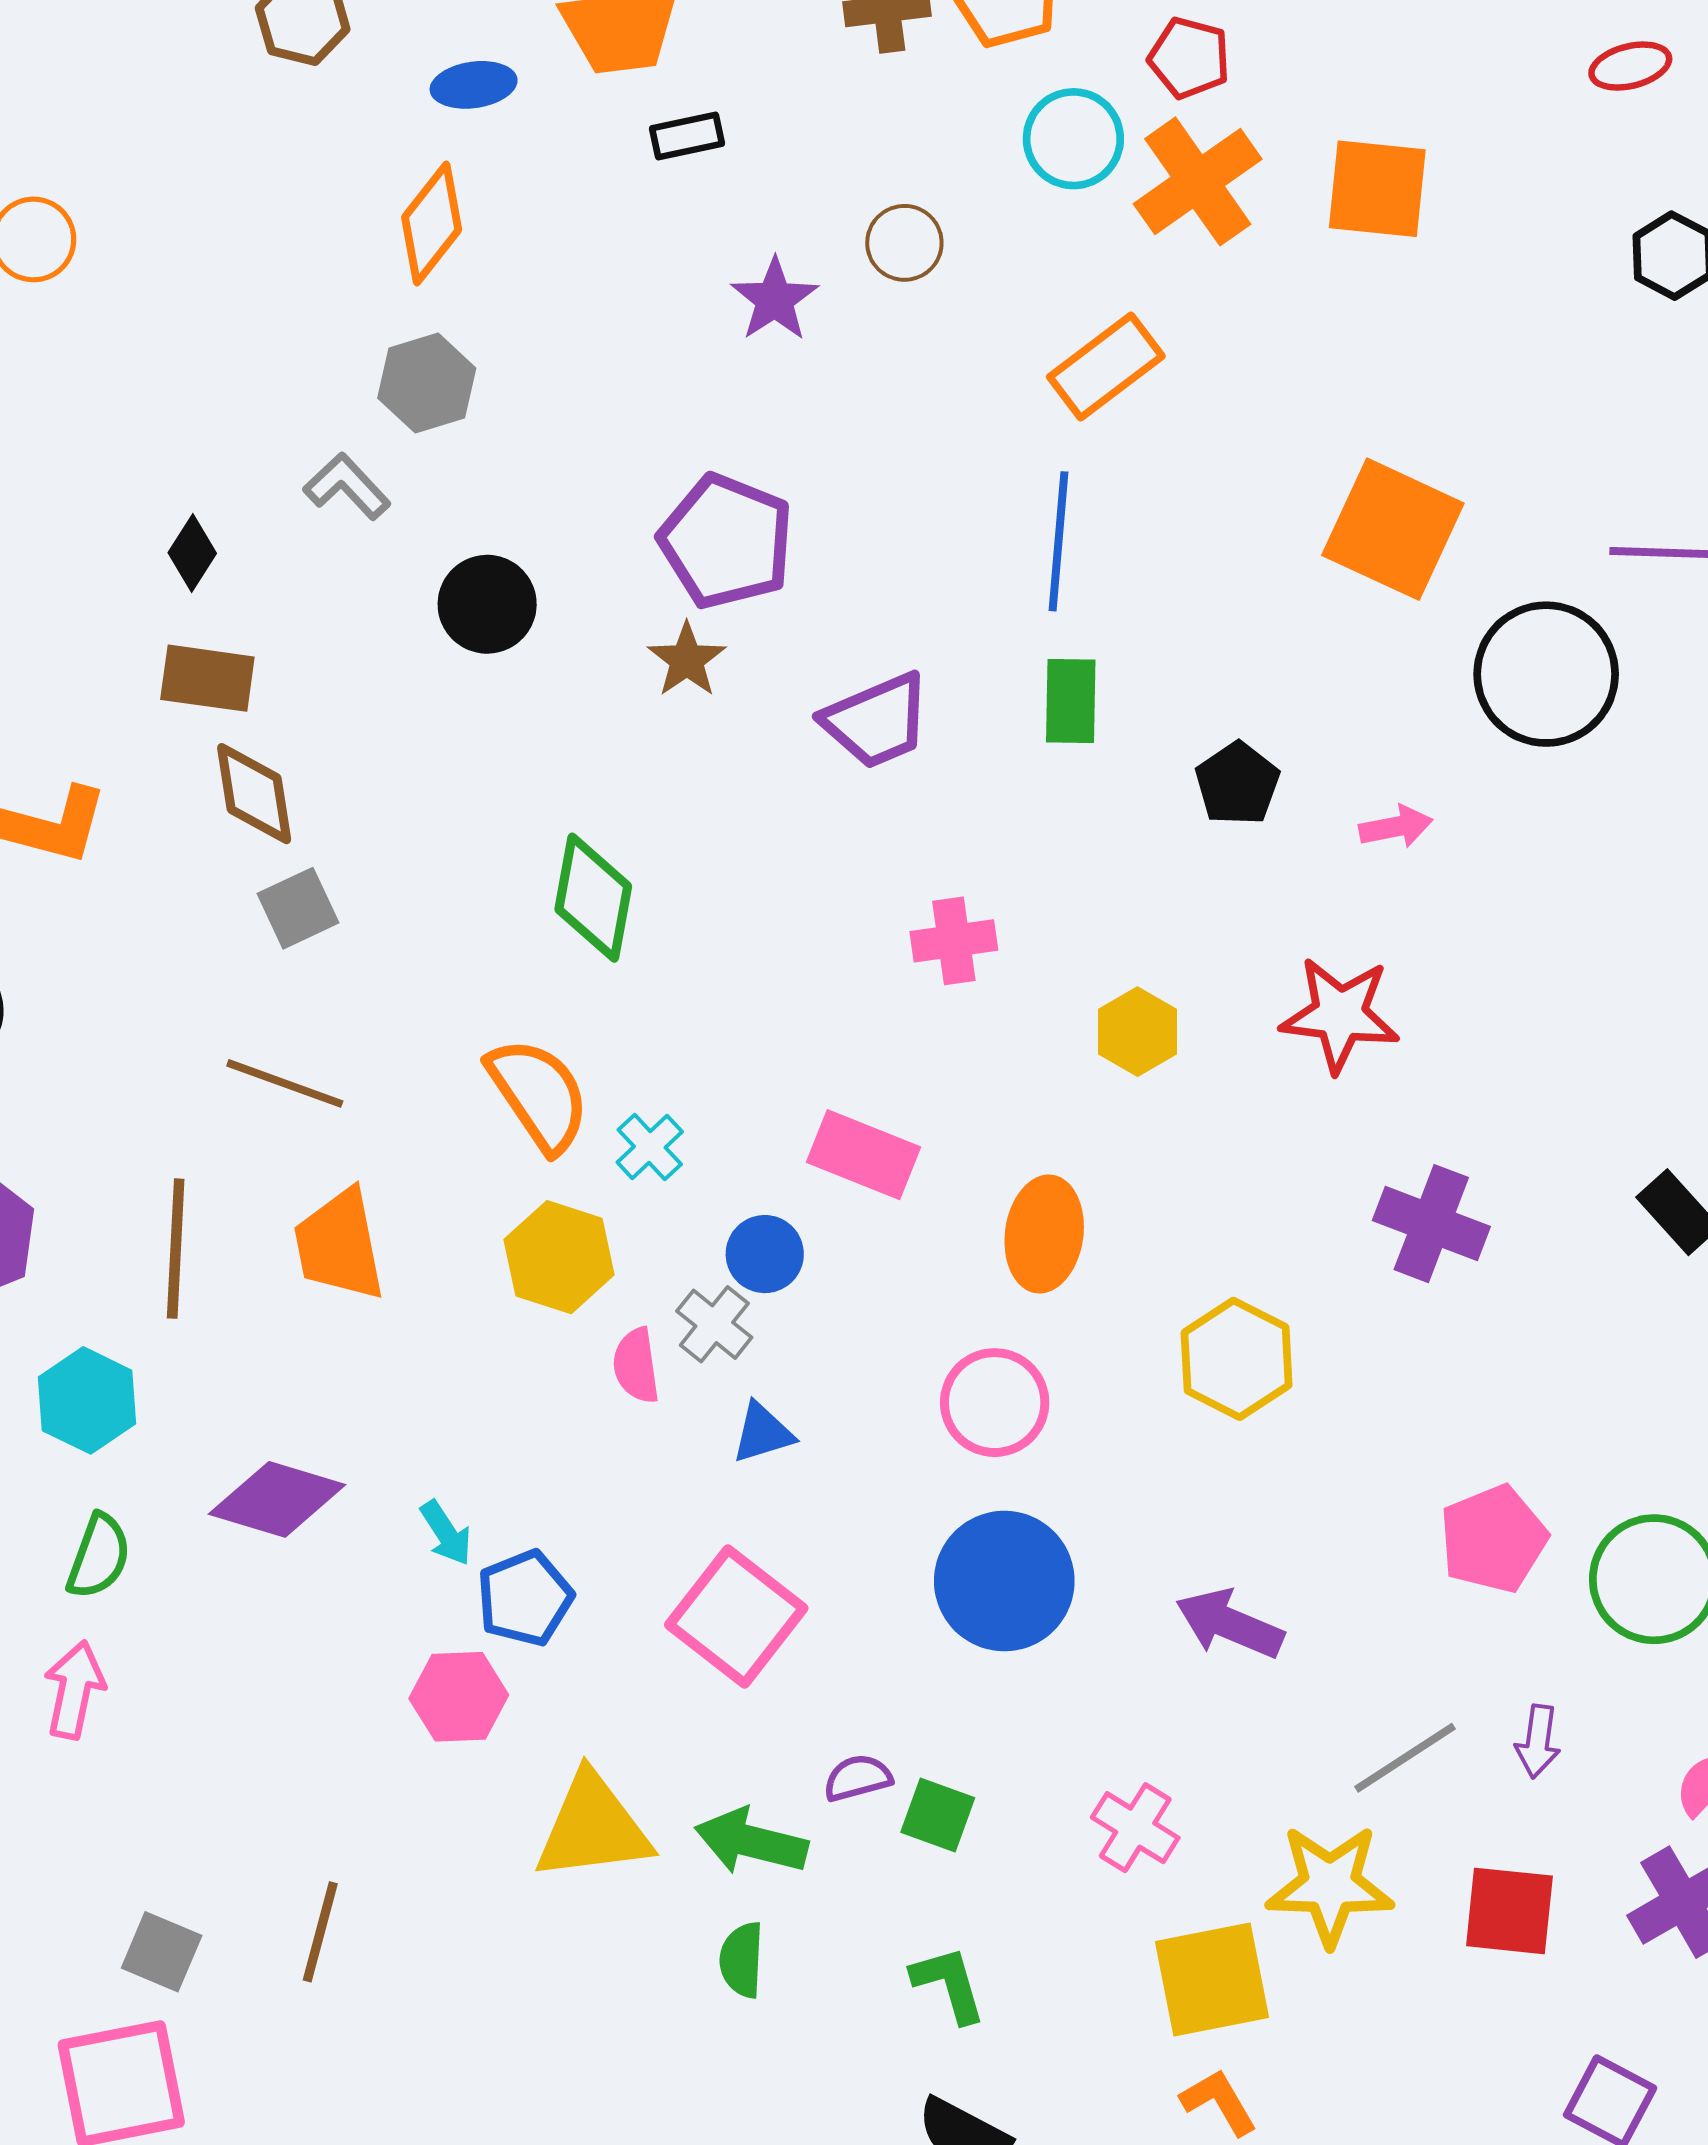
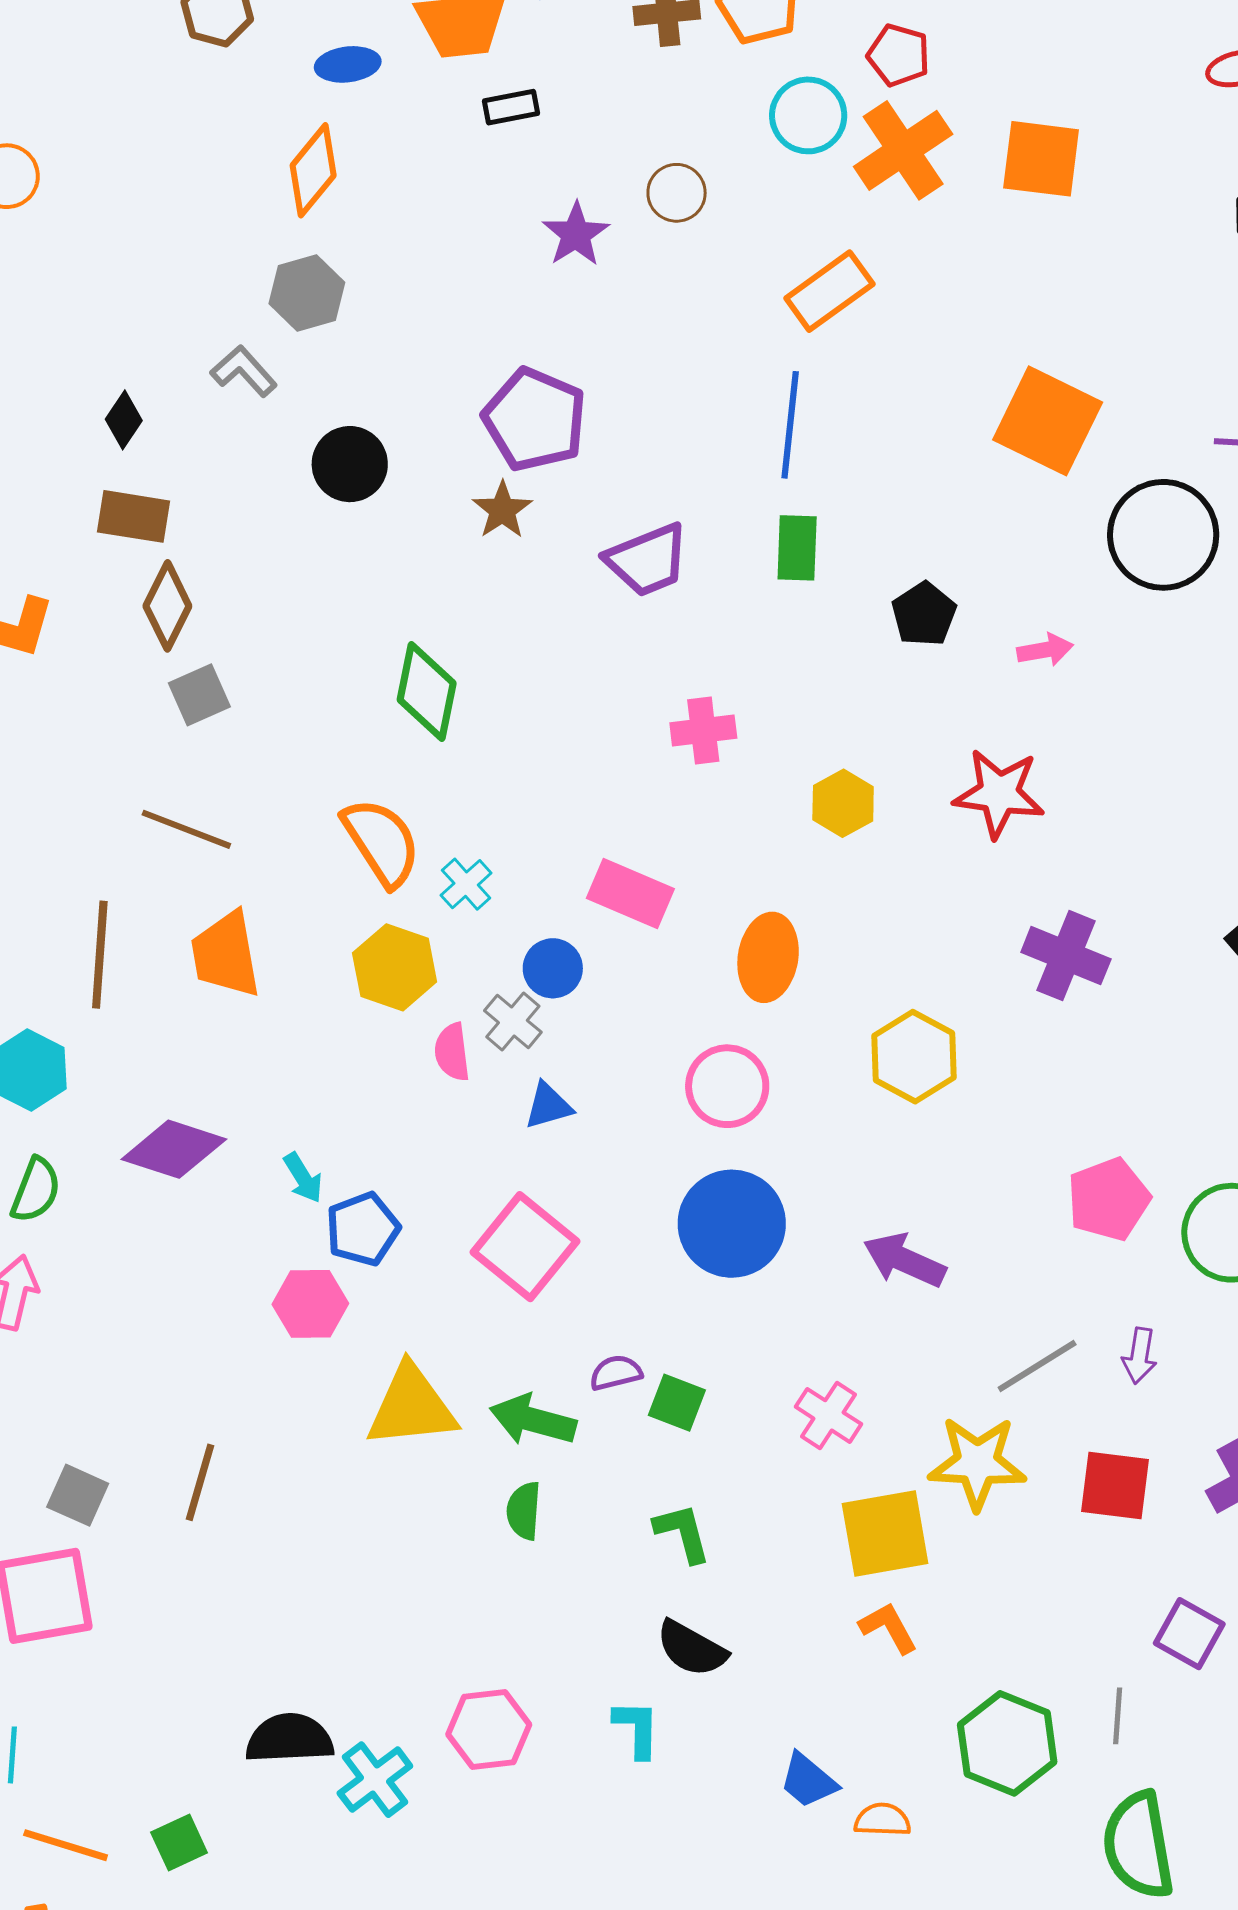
brown diamond: (254, 794) -> (167, 606), turned 34

